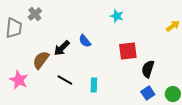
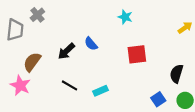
brown semicircle: (41, 60) -> (32, 62), moved
black semicircle: (148, 69) -> (176, 74), moved
cyan rectangle: (94, 85) -> (101, 91), turned 64

